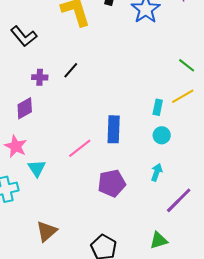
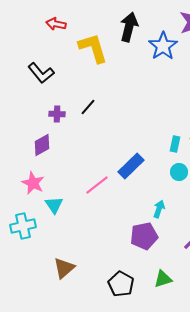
blue rectangle: (114, 129) -> (131, 166), turned 44
cyan arrow: (157, 172) -> (159, 209), moved
purple pentagon: (112, 183) -> (144, 236), moved
green triangle: (159, 240) -> (163, 279), moved

